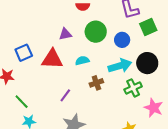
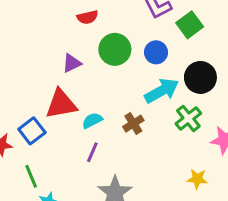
blue square: (24, 53) -> (32, 131), moved
cyan semicircle: (82, 61) -> (92, 121), moved
green line: (22, 102) -> (31, 176), turned 35

